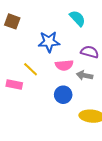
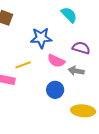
pink semicircle: (64, 65) -> (56, 61), turned 30
yellow line: (31, 69) -> (23, 65), turned -63

